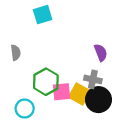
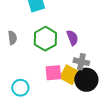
purple semicircle: (101, 53) -> (72, 38), moved
green hexagon: (46, 82) -> (45, 39), moved

